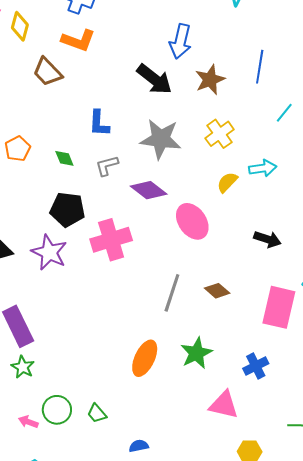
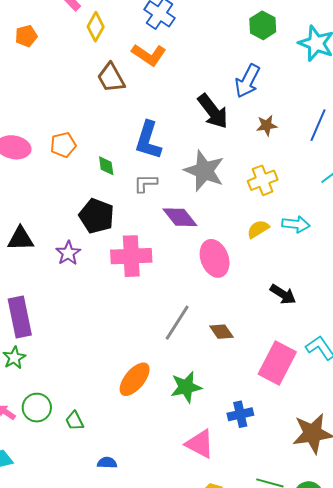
brown star: (210, 80) -> (267, 125), size x0.7
blue L-shape: (99, 123) -> (148, 140), size x1.4
purple star: (49, 252) -> (68, 253), size x0.7

